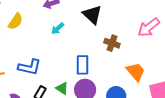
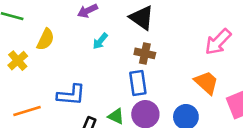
pink arrow: (149, 27) -> (218, 42), moved
brown cross: (112, 43) -> (145, 53), moved

